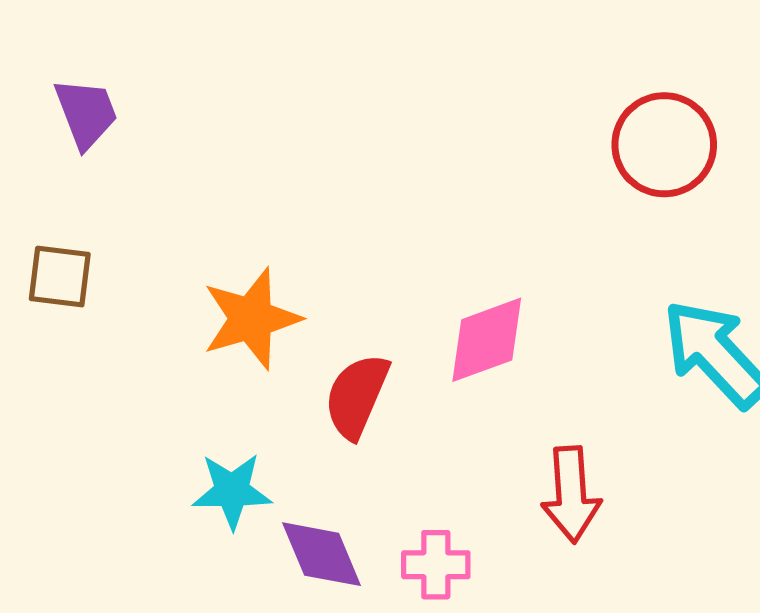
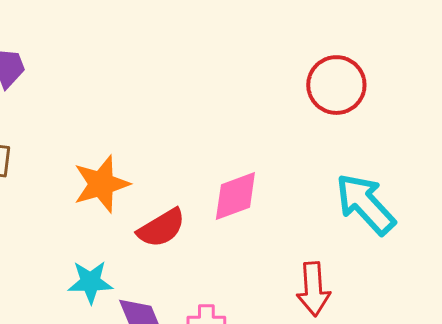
red semicircle: (357, 396) -> (161, 228), turned -144
red arrow: (571, 494) -> (313, 289), moved

